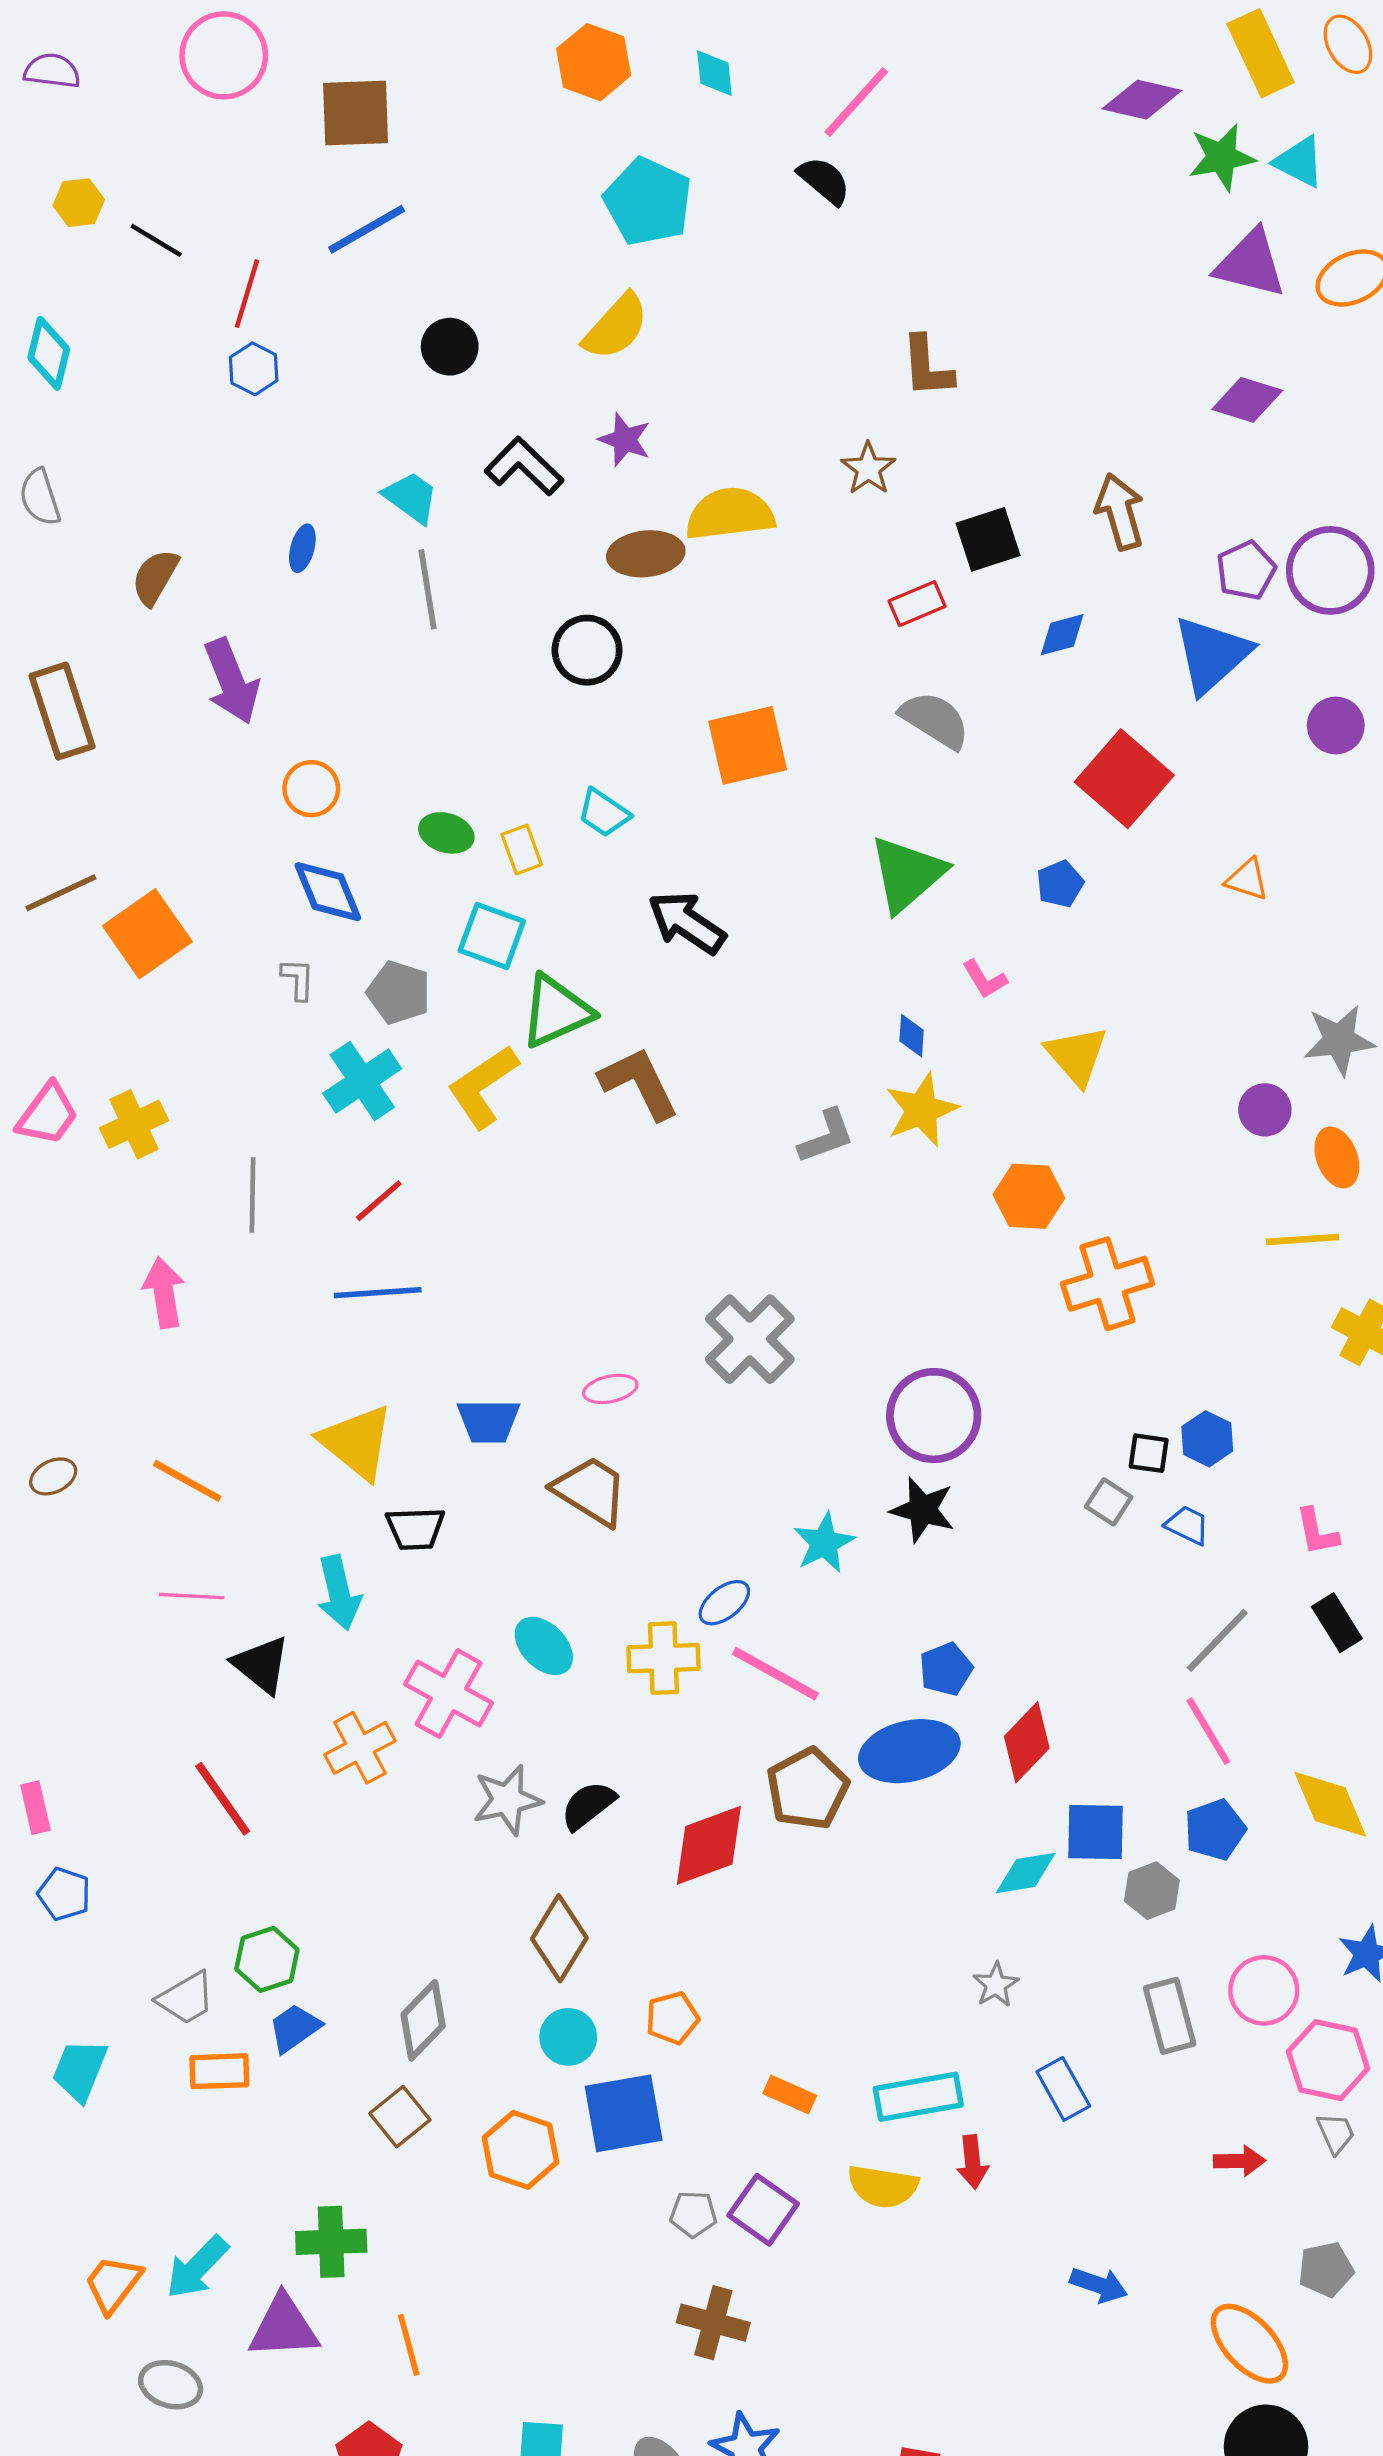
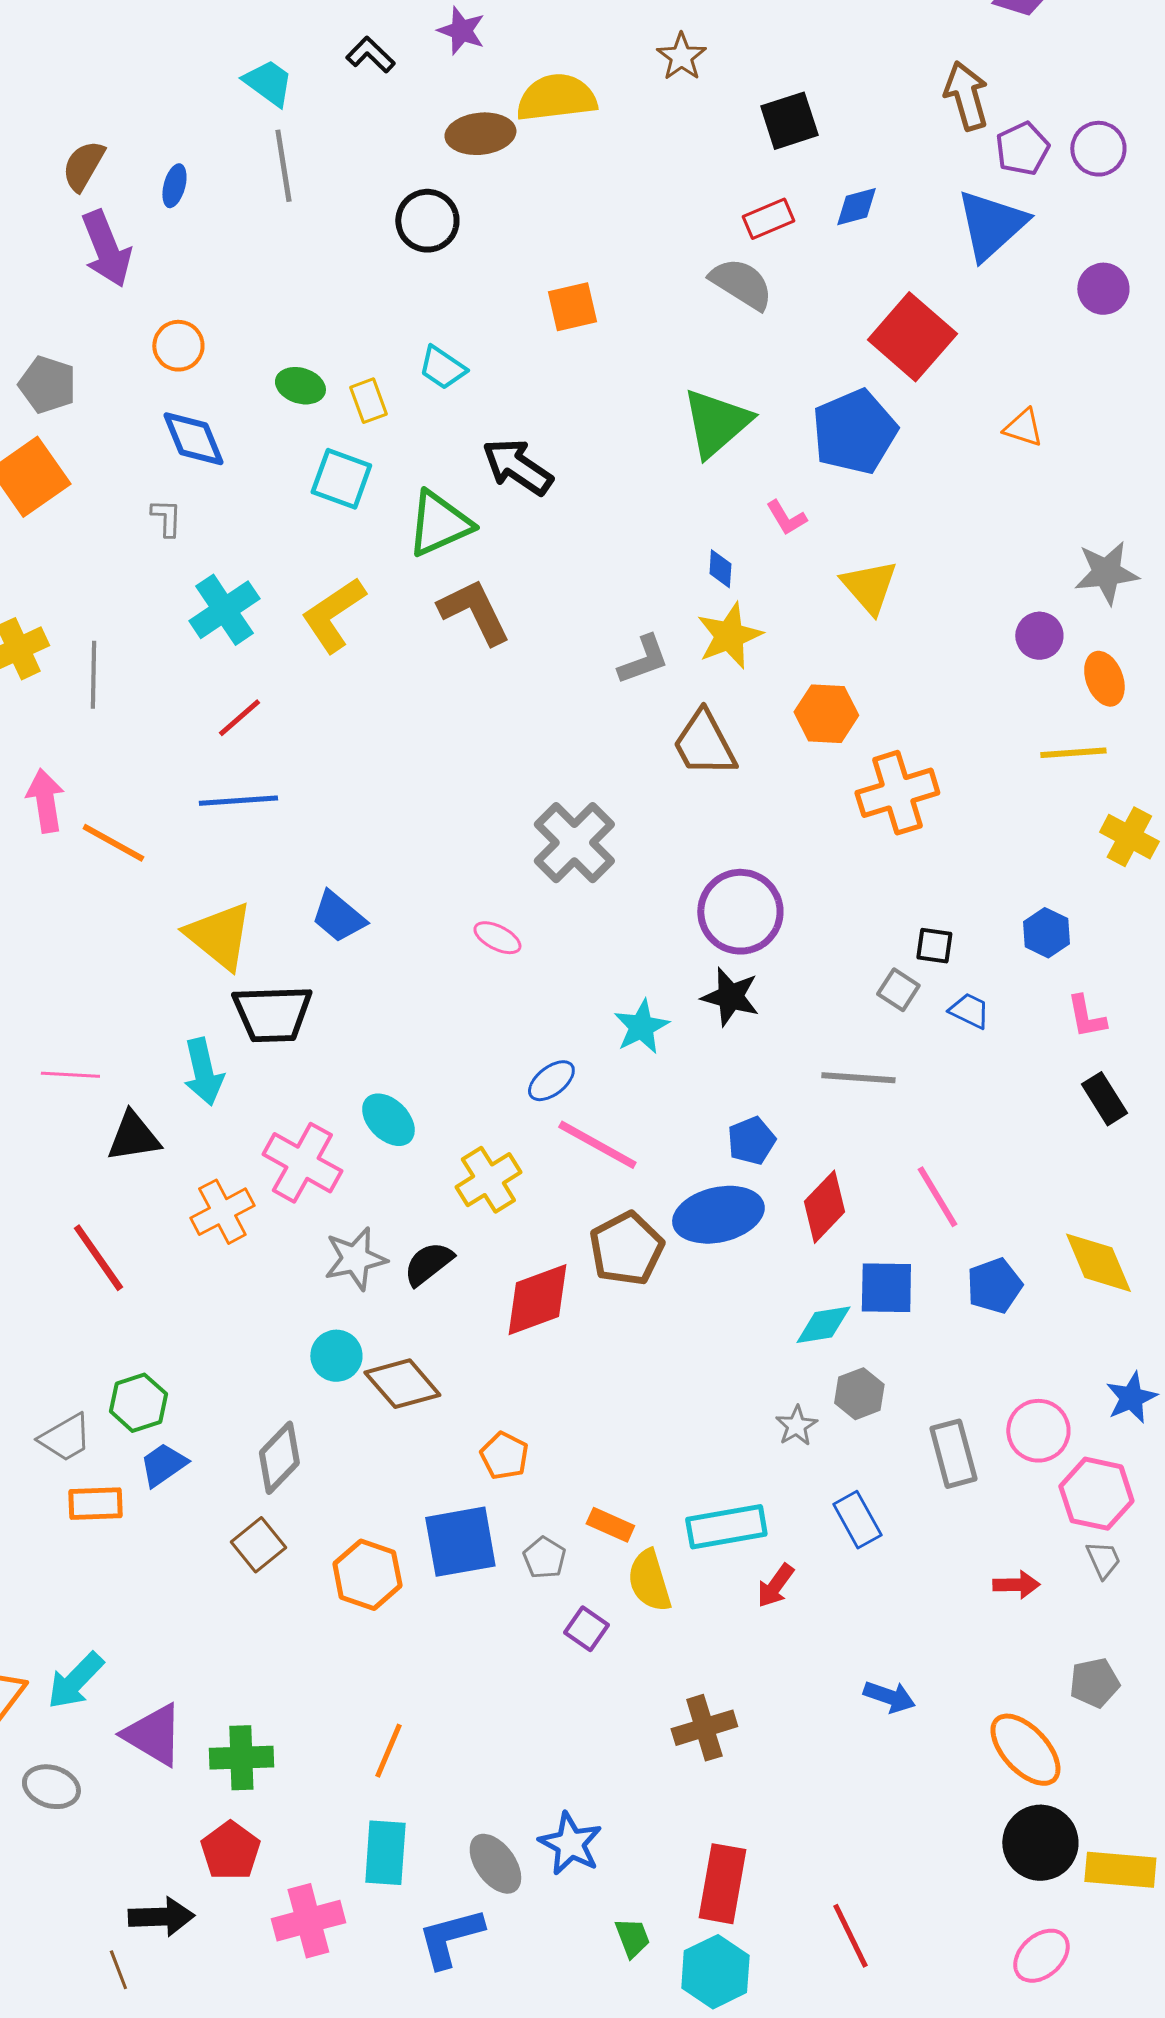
black L-shape: (524, 466) -> (370, 55), size x0.7
brown arrow: (1120, 512) -> (966, 96), moved
blue ellipse: (302, 548) -> (174, 186), moved
purple circle: (1330, 570) -> (1098, 149), size x0.7
brown semicircle: (155, 577) -> (83, 166), moved
red rectangle: (917, 604) -> (768, 219), moved
orange square: (748, 745) -> (572, 307), size x0.7
blue pentagon: (1060, 884) -> (854, 432), size x2.0
gray pentagon: (399, 992) -> (47, 385), moved
green triangle: (556, 1011) -> (439, 524), moved
gray line: (253, 1195) -> (93, 675), moved
pink ellipse: (610, 1389) -> (497, 938), moved, turned 39
blue trapezoid: (488, 1421) -> (338, 917), turned 40
blue hexagon: (1207, 1439) -> (1046, 933), moved
orange line: (187, 1481) -> (113, 843), moved
brown trapezoid: (590, 1491) -> (704, 744), moved, turned -150
black trapezoid: (415, 1528) -> (272, 1014), size x1.5
gray line: (1217, 1640) -> (858, 1078), moved, turned 50
yellow cross: (663, 1658) -> (488, 1180), moved, turned -30
black triangle: (261, 1665) -> (133, 1137), turned -48
pink line: (1208, 1731) -> (937, 1197), moved
gray hexagon: (1152, 1891) -> (859, 1394), moved
brown diamond: (559, 1938) -> (402, 1384), turned -72
orange pentagon: (672, 2018) -> (504, 1456), turned -30
cyan circle: (568, 2037) -> (336, 1356), moved
red arrow: (972, 2162) -> (775, 1586), turned 42
yellow semicircle: (883, 2186) -> (649, 1581), moved, turned 64
purple square: (763, 2210) -> (586, 1629), size x0.7
gray pentagon: (693, 2214) -> (544, 1558), moved, turned 30
green cross: (331, 2242) -> (241, 1758), moved
brown cross: (713, 2323) -> (704, 1728), moved, turned -32
purple triangle: (284, 2327) -> (153, 1735), turned 34
orange line: (409, 2345) -> (388, 1751), moved, turned 38

